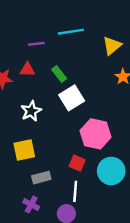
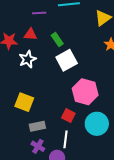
white star: (31, 111) -> (28, 59), moved
yellow square: (24, 150) -> (24, 102), turned 30
purple cross: (31, 204) -> (38, 146), moved

